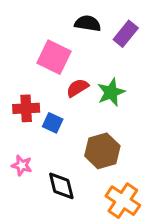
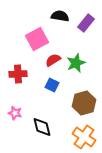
pink square: (54, 57) -> (37, 39), turned 35
blue square: (53, 123) -> (52, 85), moved
brown hexagon: (102, 151) -> (84, 103), moved

